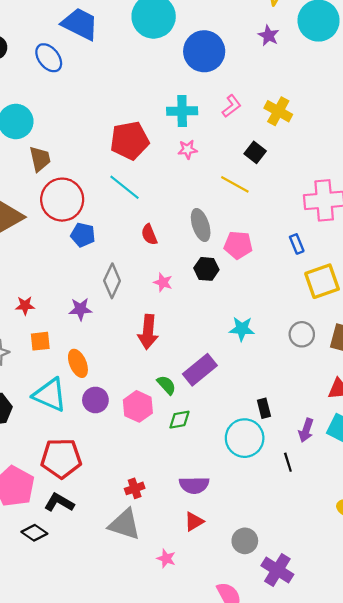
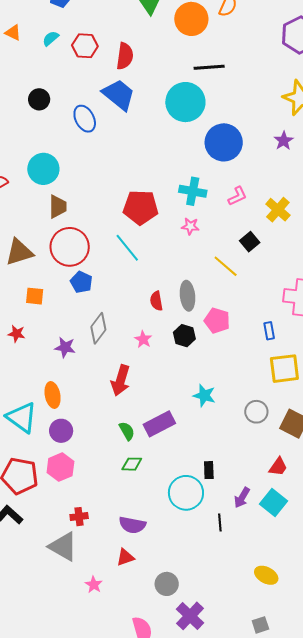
red semicircle: (149, 235) -> (156, 301), moved
orange square: (40, 341) -> (35, 296), moved
pink hexagon: (138, 406) -> (60, 467), moved

